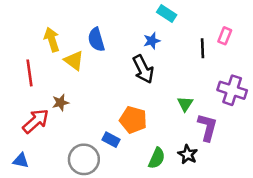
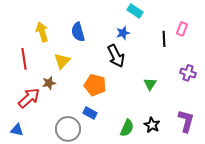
yellow triangle: (74, 61) -> (62, 61), moved, turned 36
purple cross: (232, 90) -> (188, 73), size x0.7
orange pentagon: (133, 120) -> (95, 85), moved
purple L-shape: (207, 127) -> (186, 121), moved

